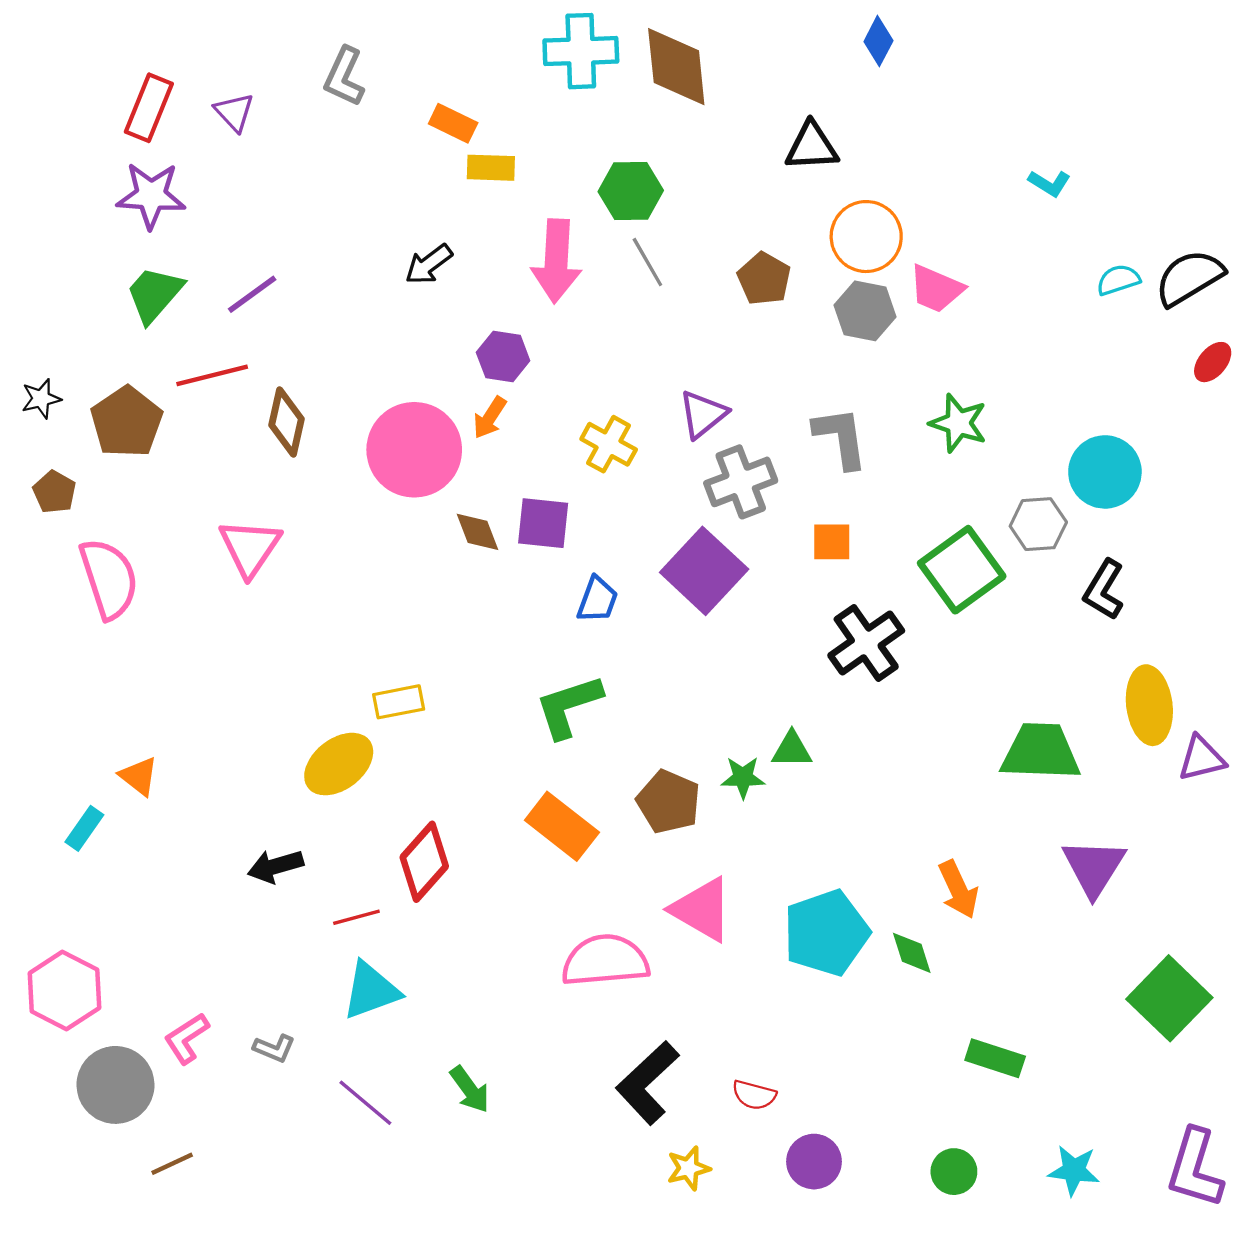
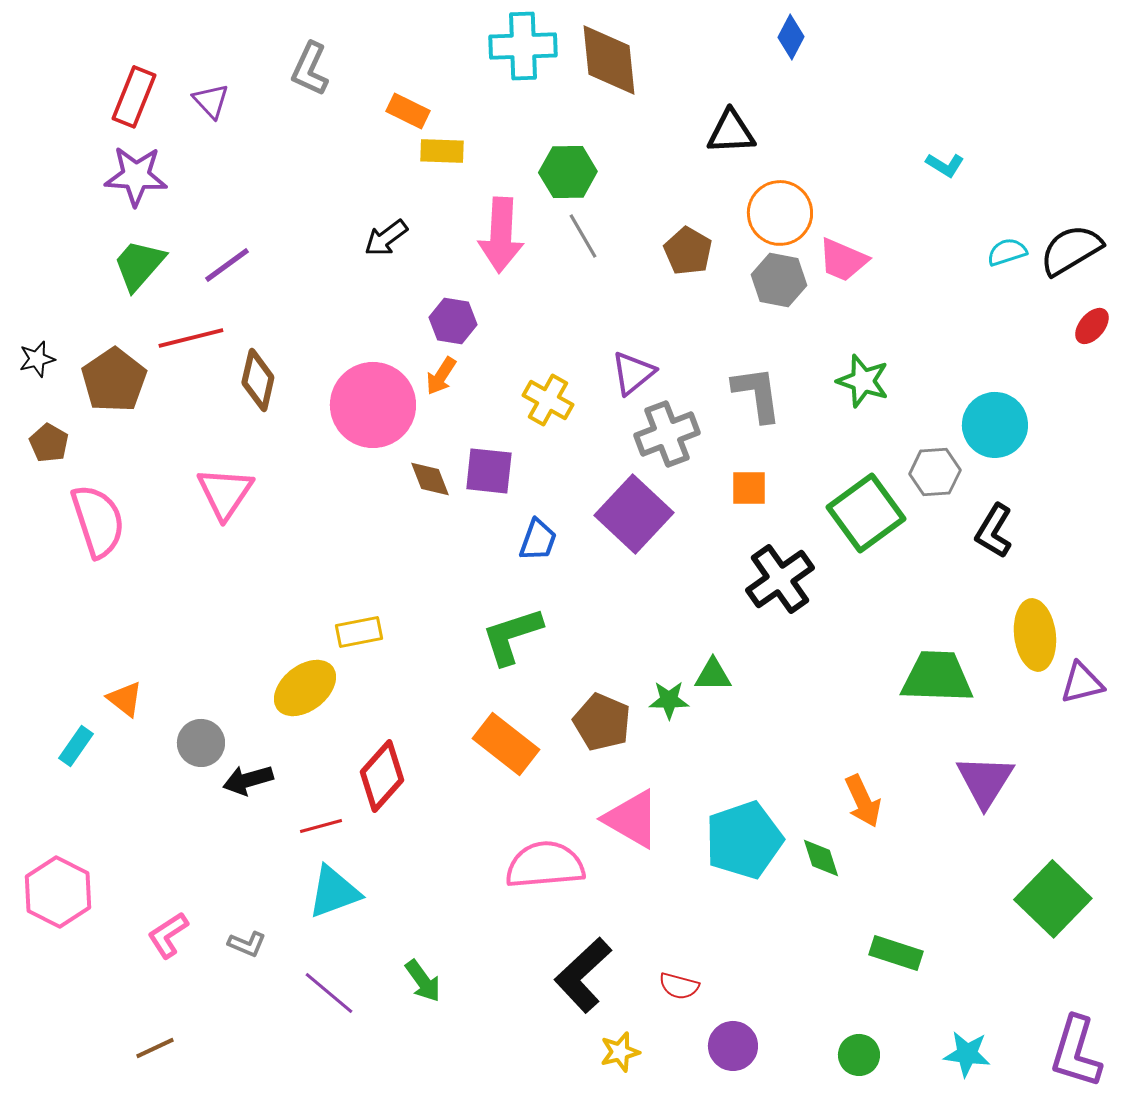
gray circle: (115, 1085) -> (201, 743), moved, size x0.7

